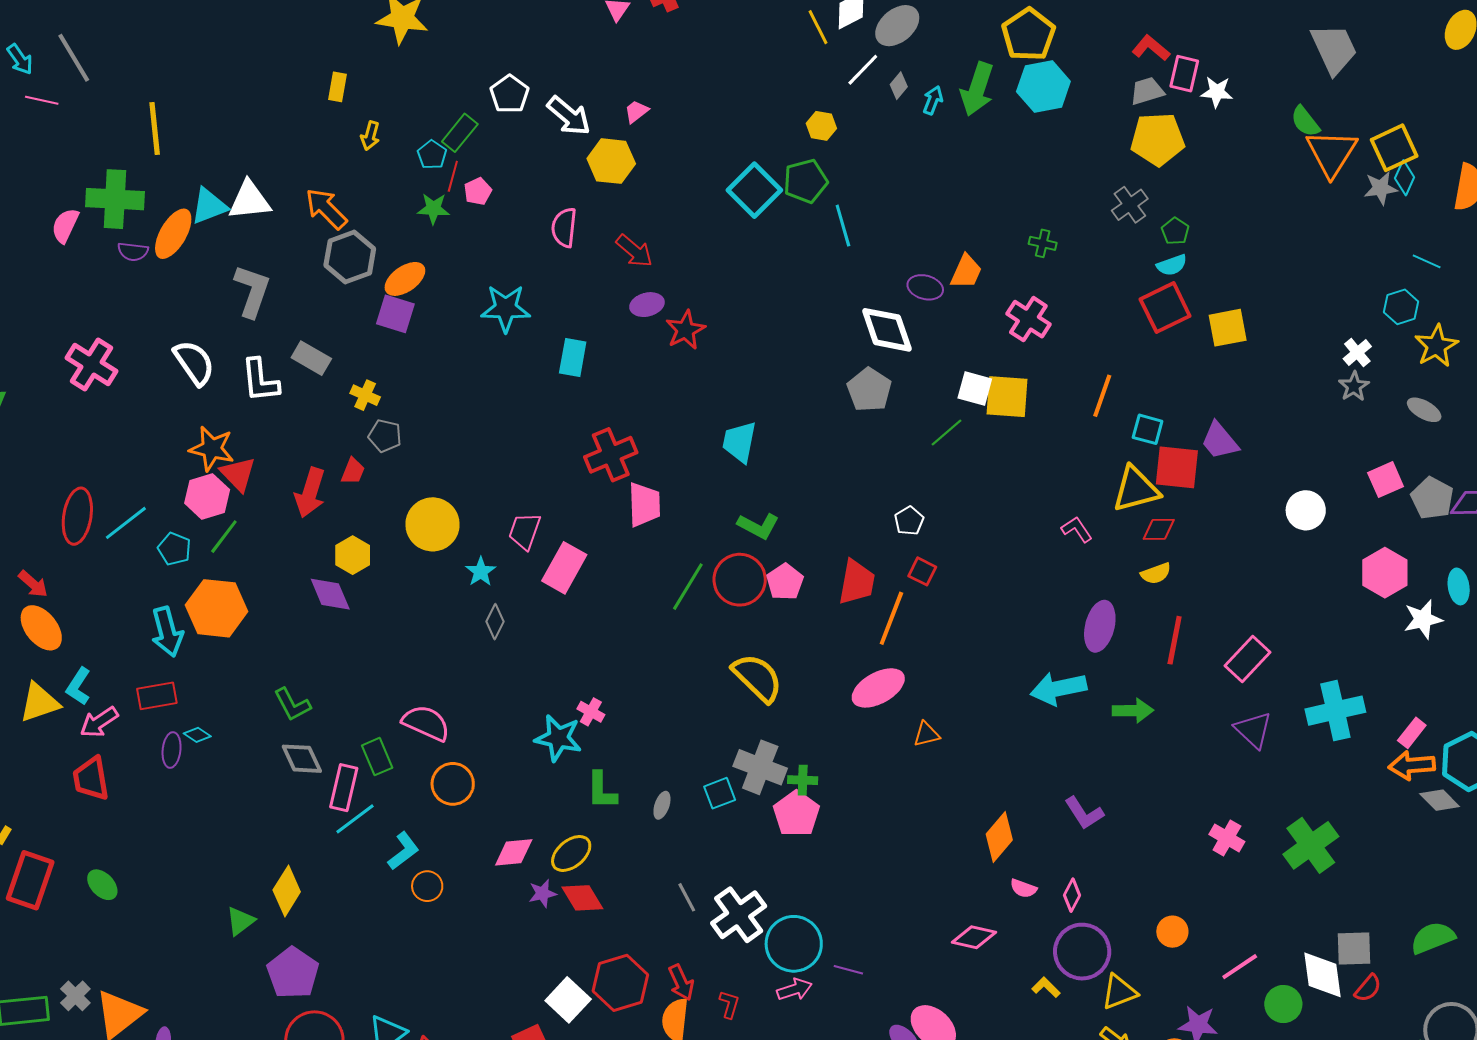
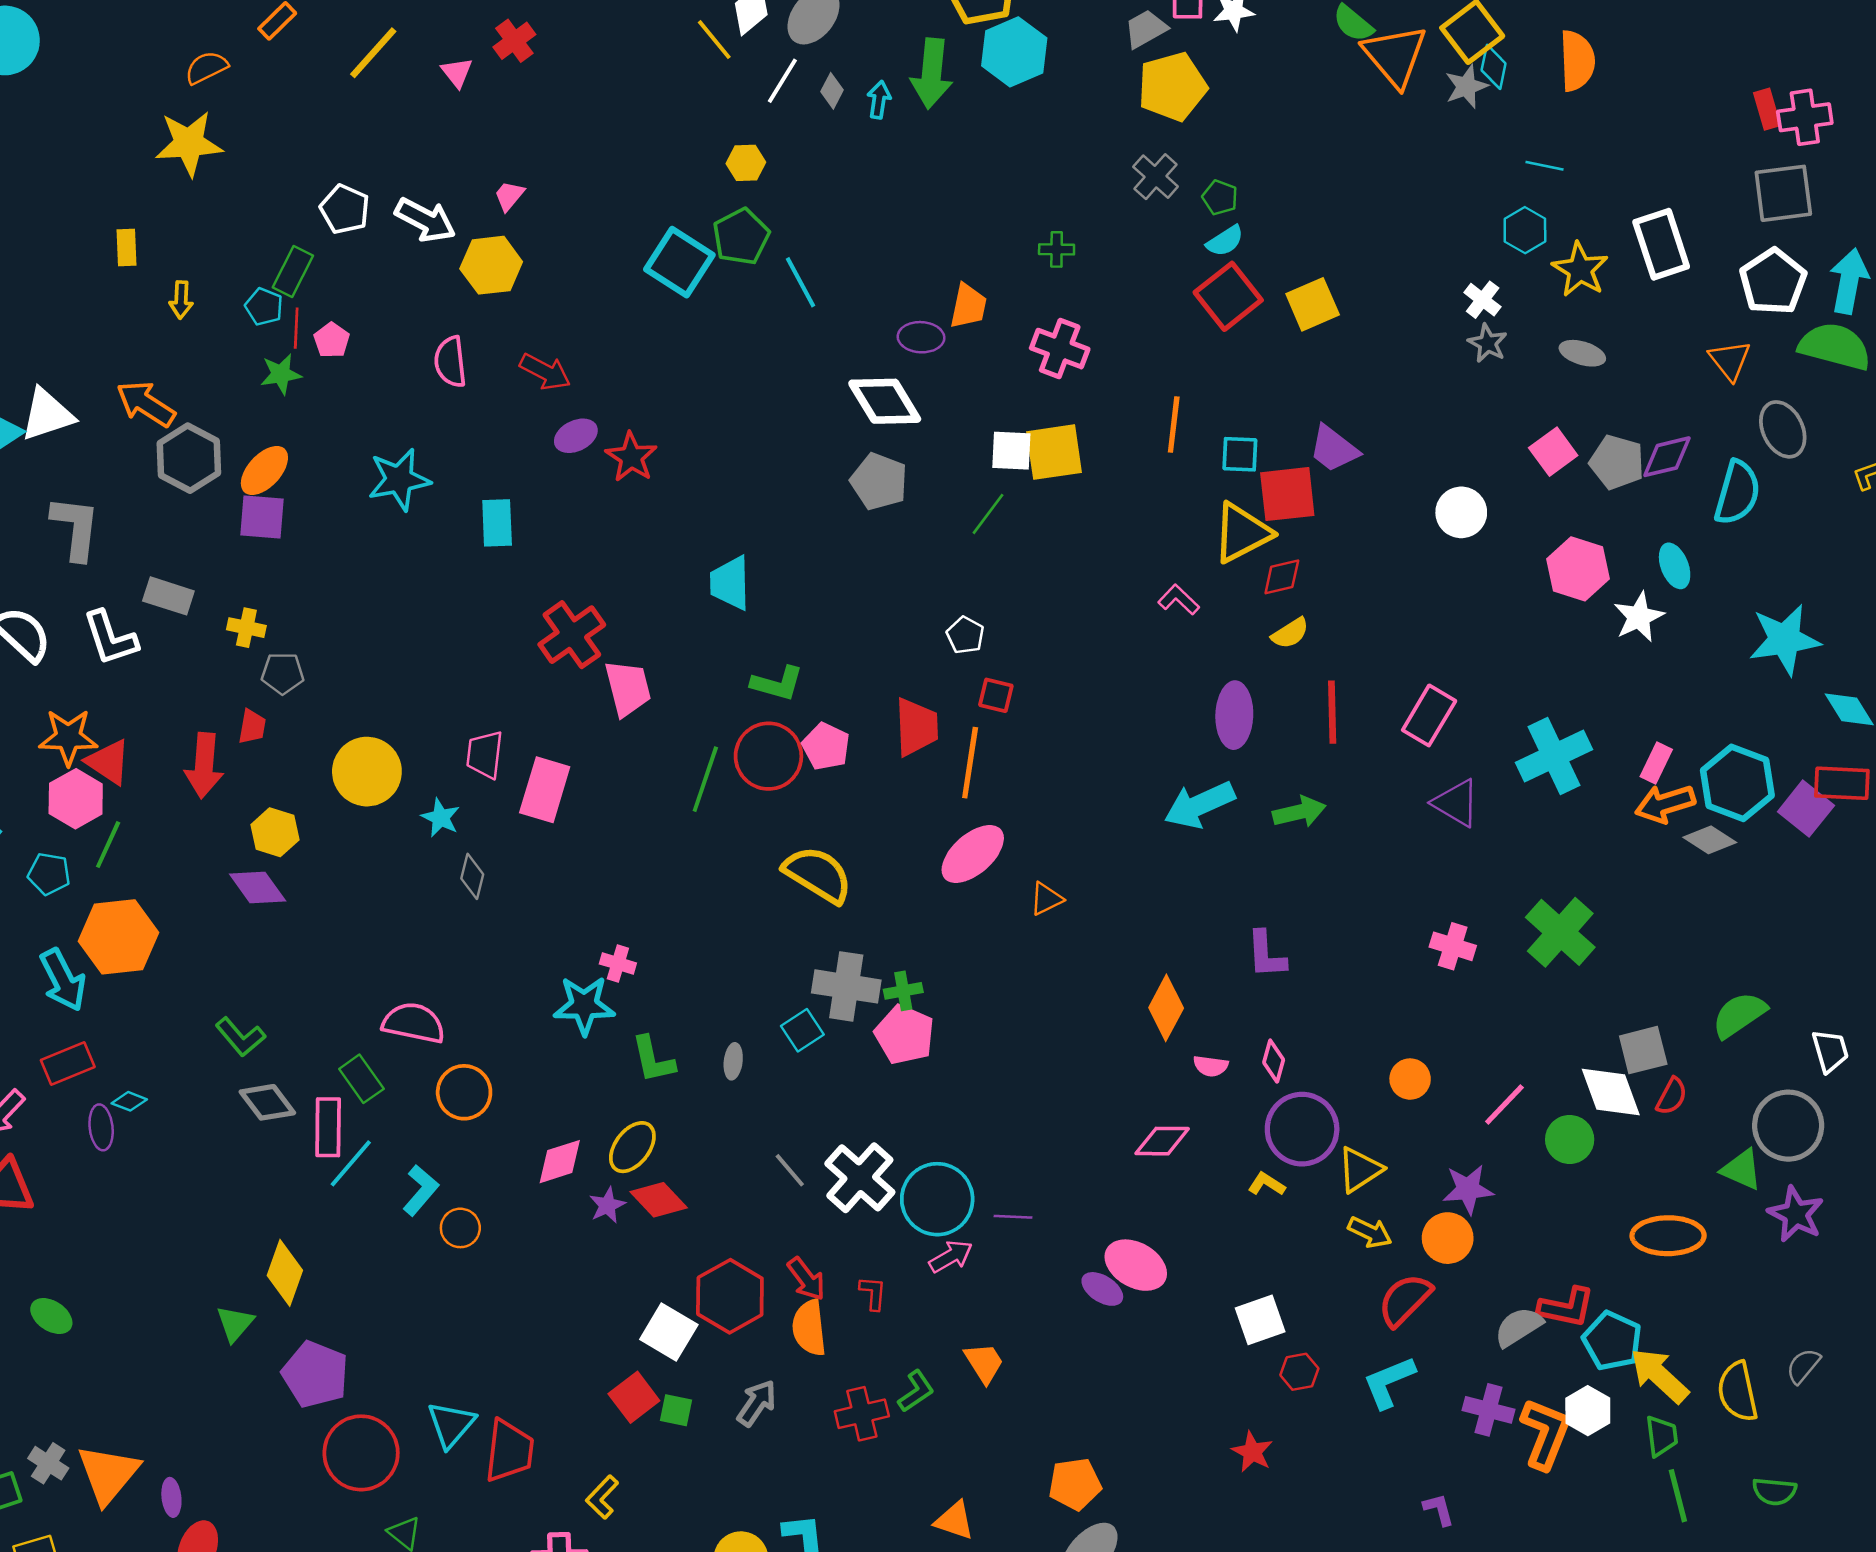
purple L-shape: (1084, 813) -> (1266, 954), turned 42

